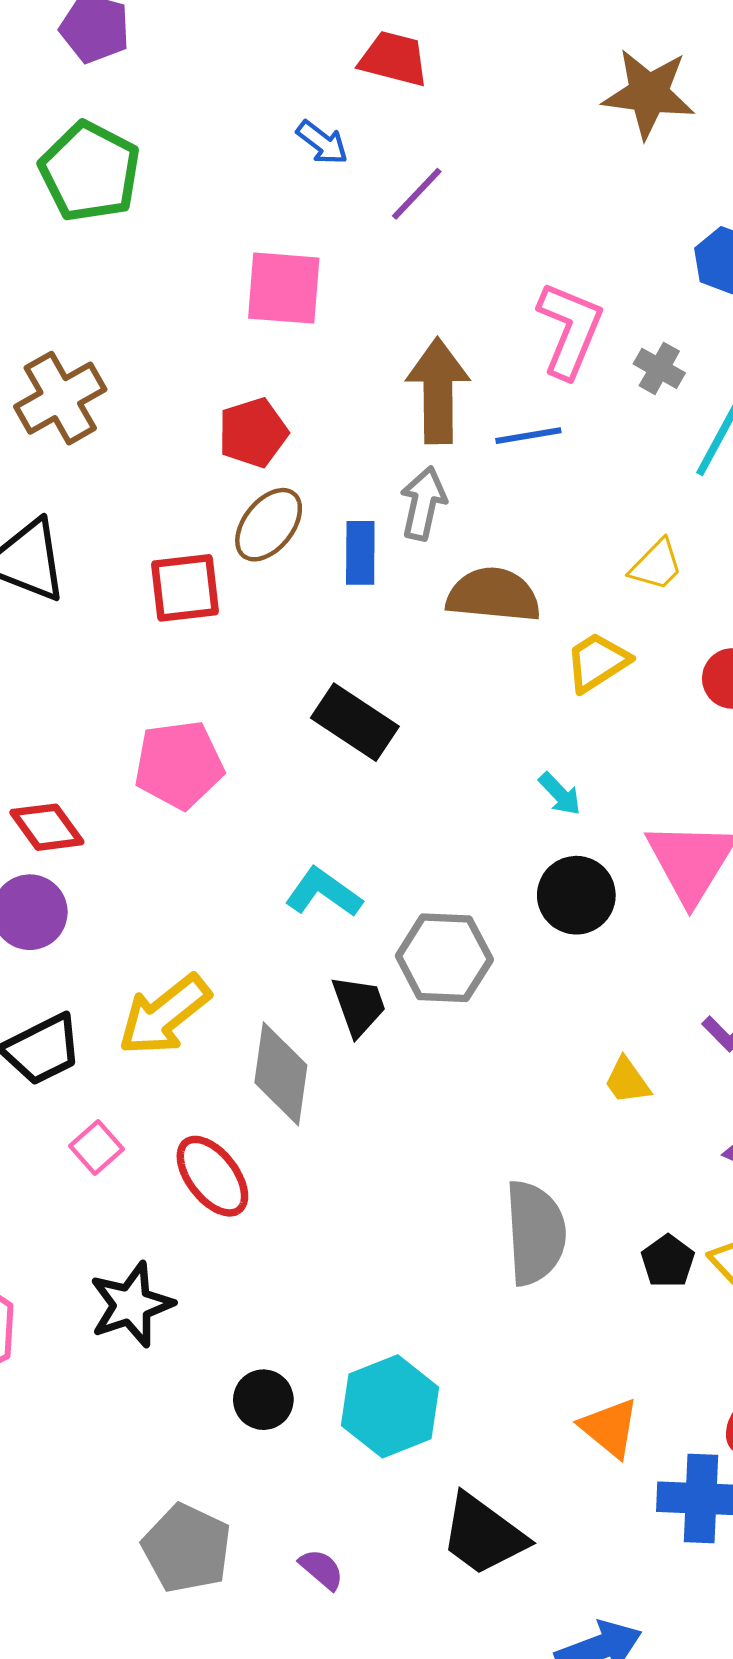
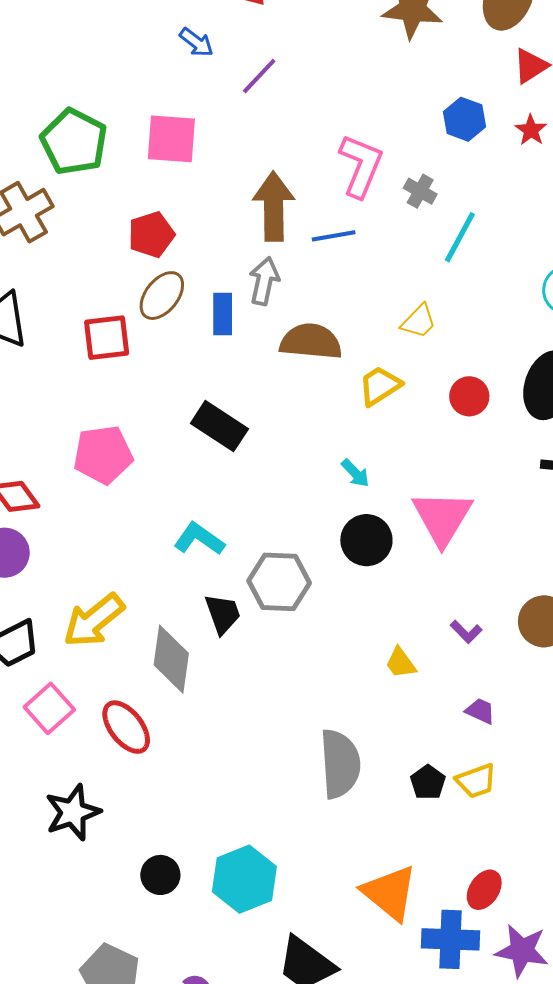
green pentagon: (90, 172) -> (74, 142), moved
pink square: (96, 1148) -> (49, 708), size x1.4
orange triangle: (610, 1428) -> (390, 893), size x1.4

